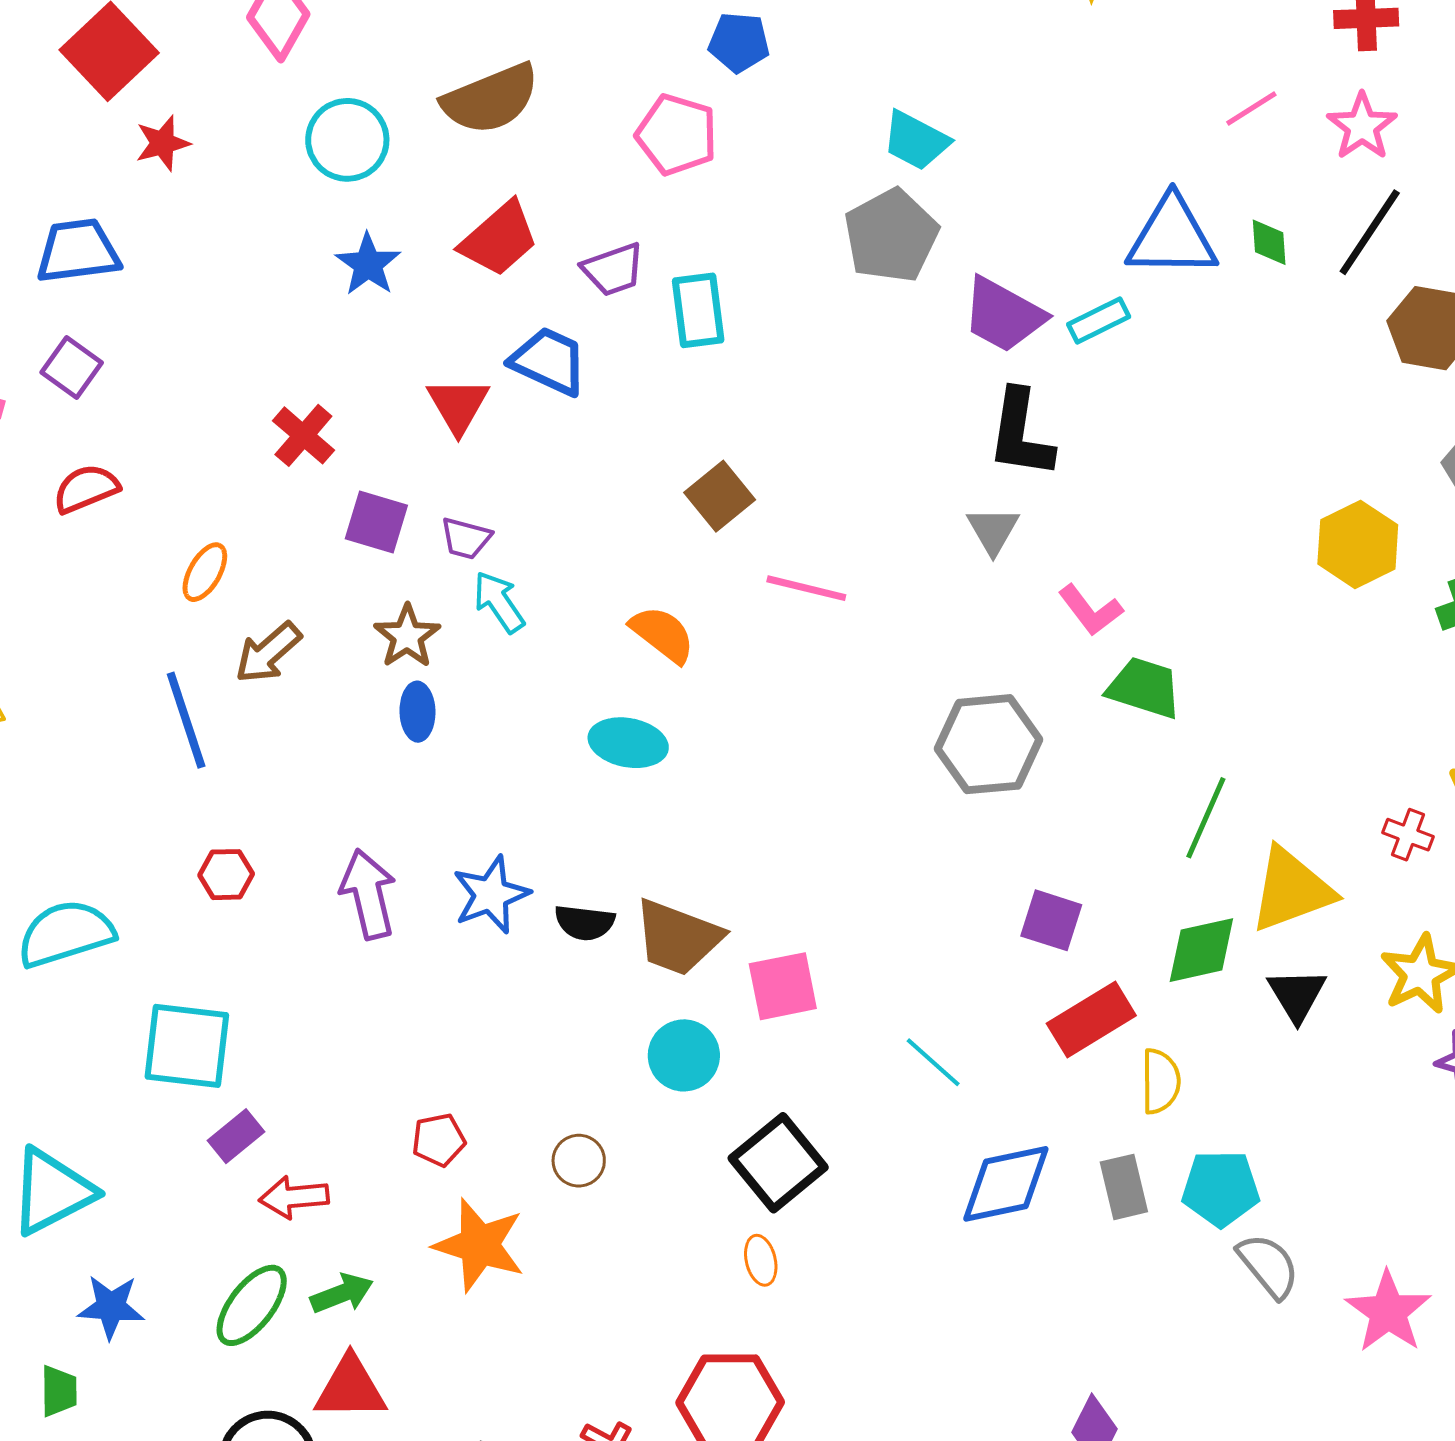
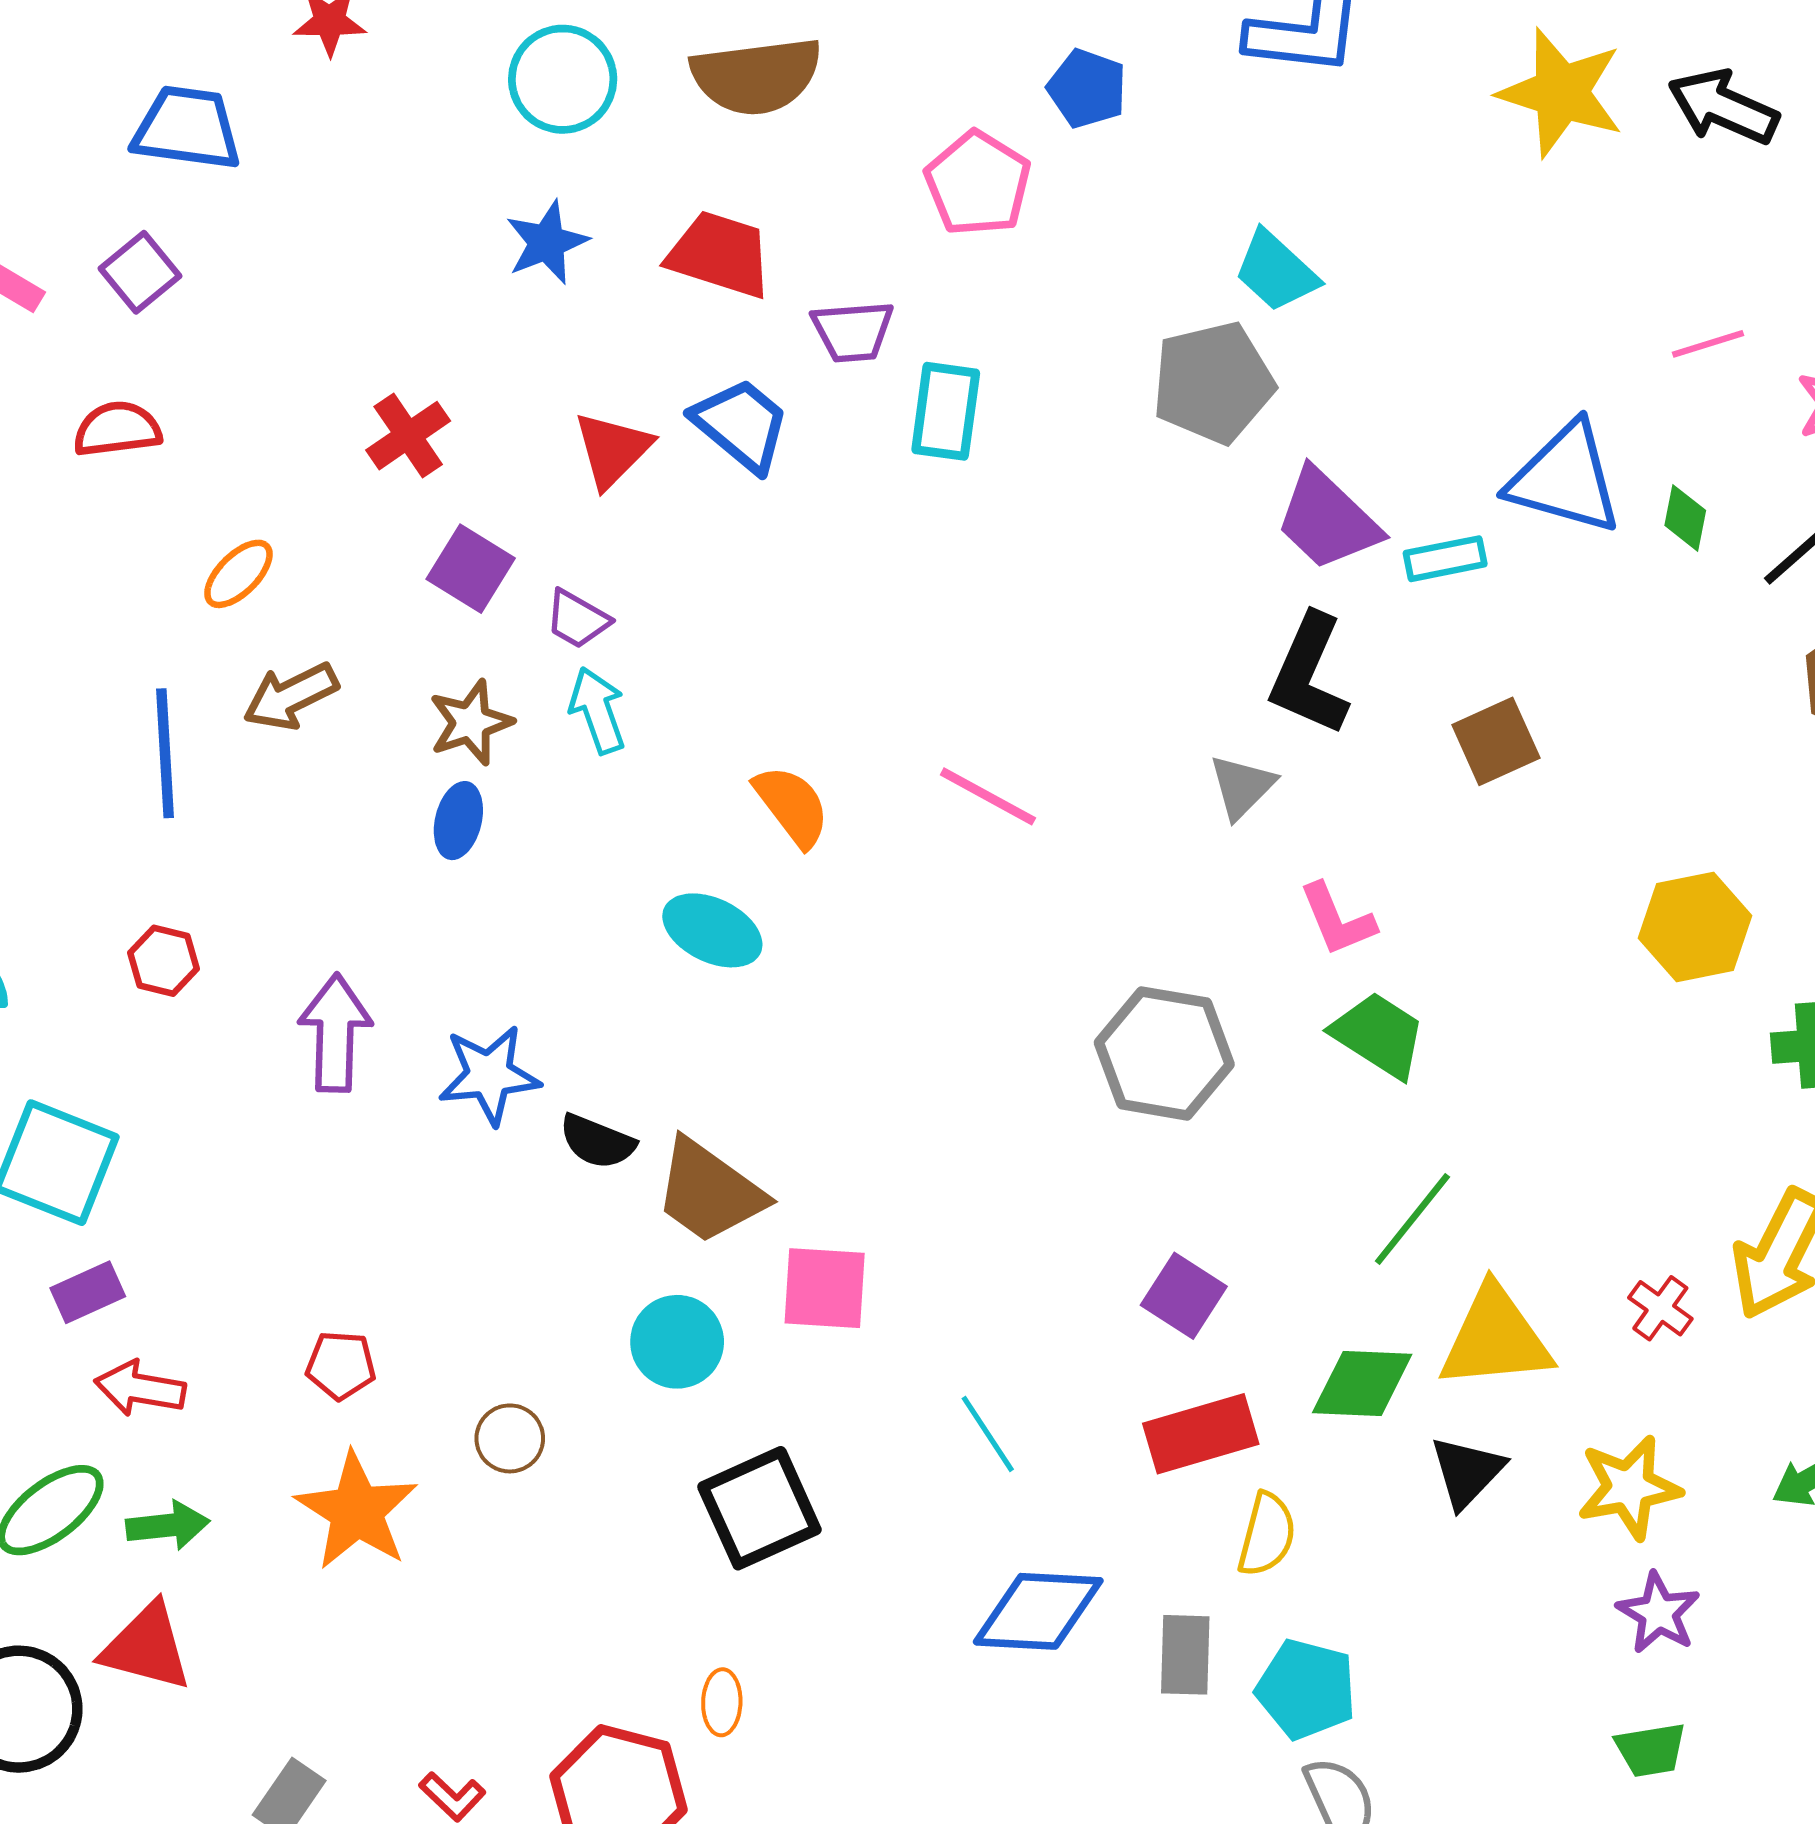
red trapezoid: (499, 239) -> (720, 254), turned -136
brown square: (720, 496) -> (1496, 741), moved
orange ellipse: (761, 1260) -> (722, 1702), moved

